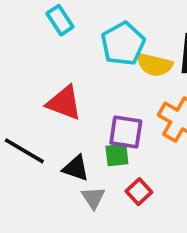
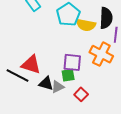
red triangle: (64, 103) -> (31, 64), moved
gray triangle: (93, 198) -> (58, 87), moved, turned 40

